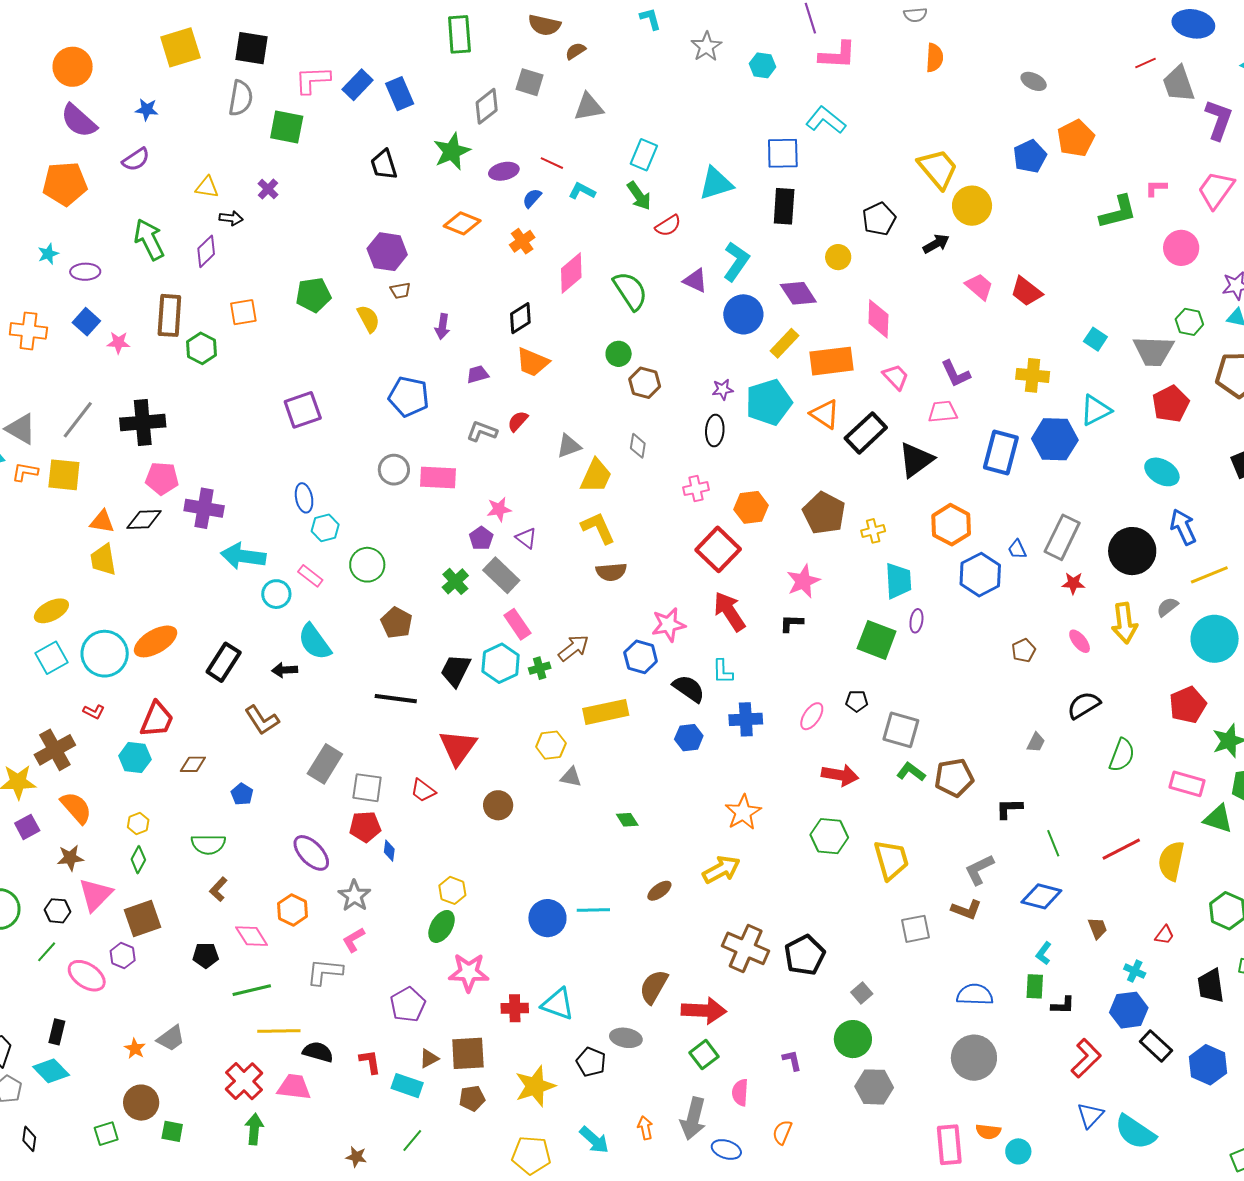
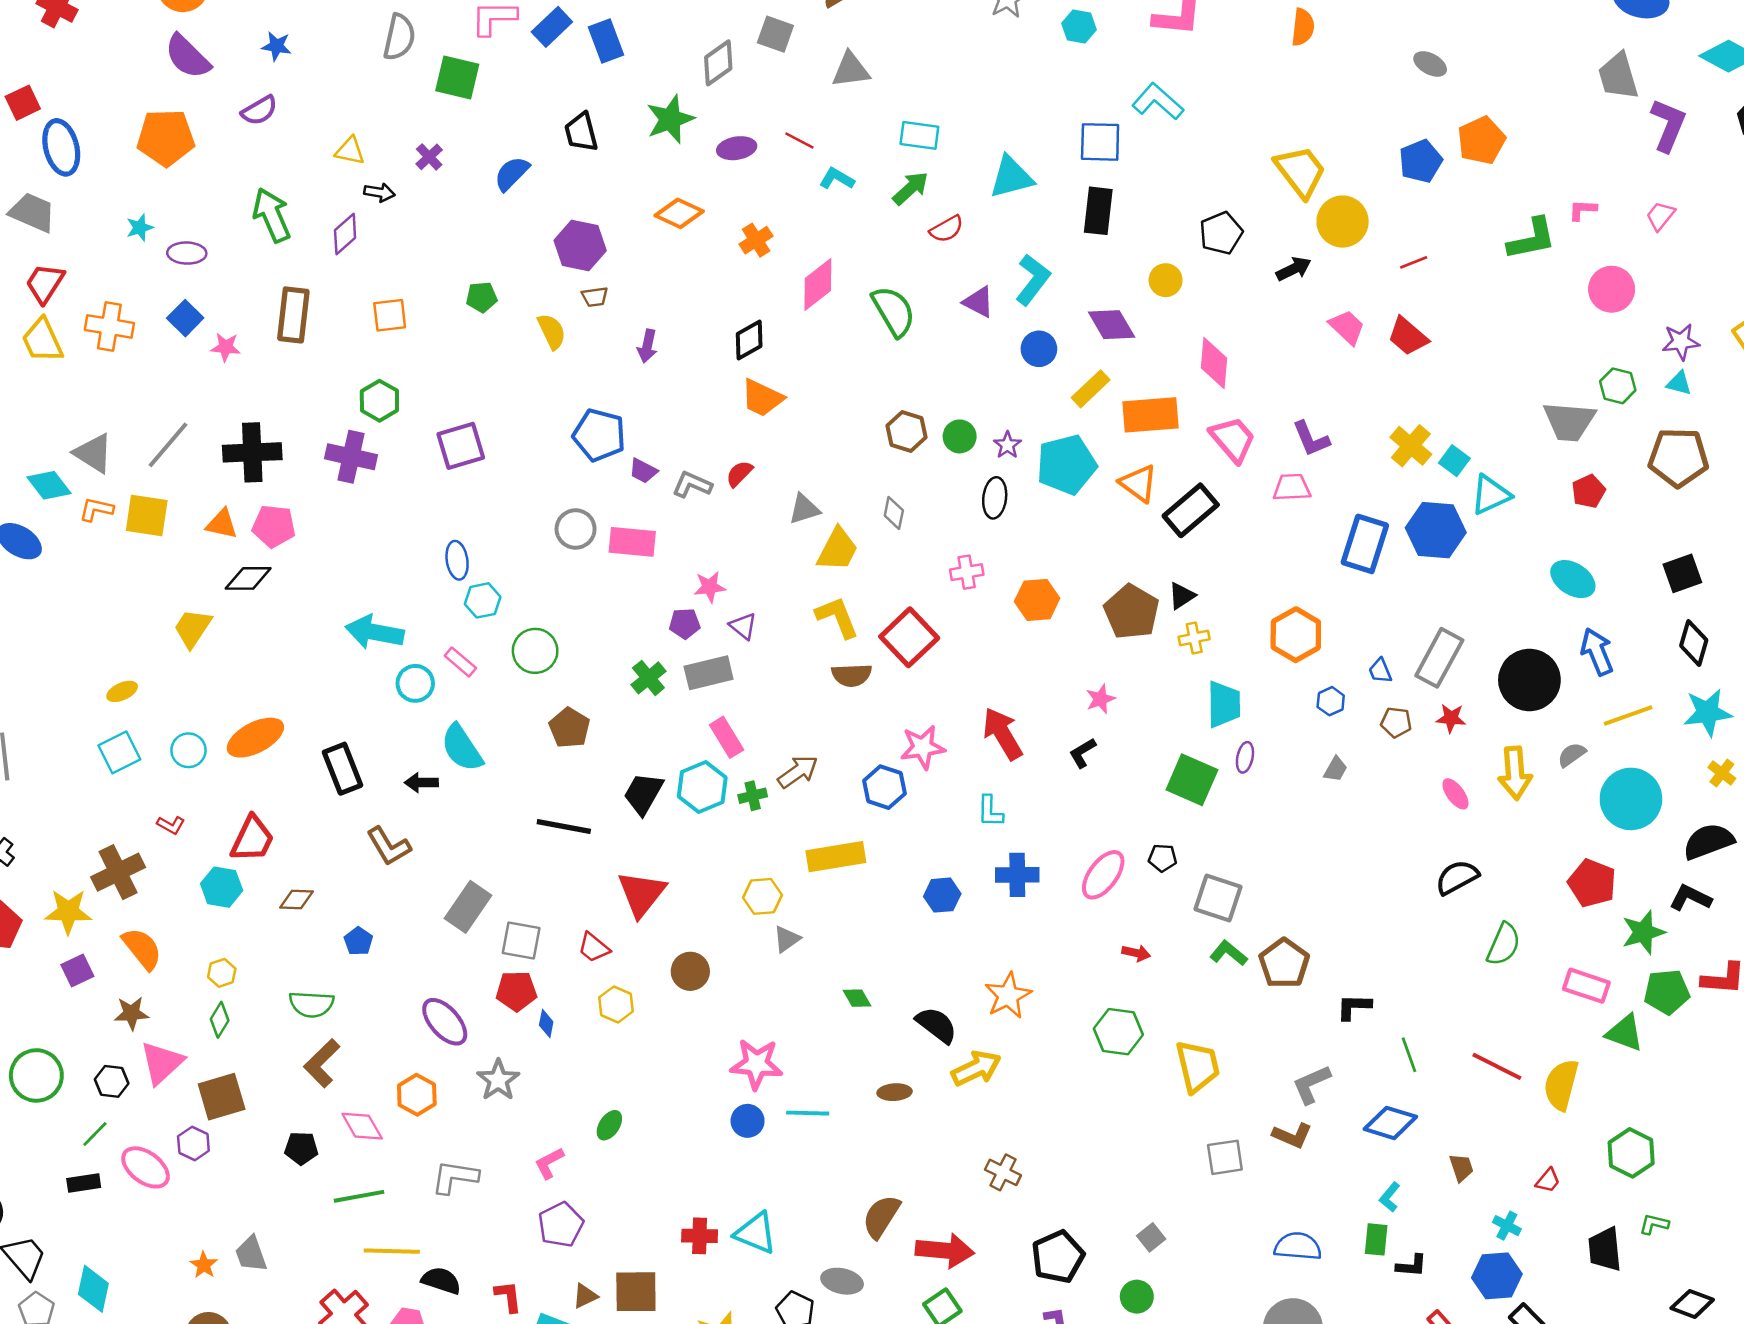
red line: (1146, 63) -> (1414, 262), moved
cyan rectangle: (644, 155) -> (919, 135), turned 72
pink trapezoid: (1216, 190) -> (1660, 216), size x0.6
green arrow: (639, 196) -> (911, 188), turned -100
blue semicircle: (532, 198) -> (512, 174), moved, size x1.4
green pentagon: (313, 295) -> (482, 297), size x0.7
blue circle: (743, 314) -> (1039, 349), size x0.7
cyan square: (1095, 339) -> (1454, 461), moved
green hexagon: (202, 348) -> (379, 401), moved
green circle: (619, 354) -> (960, 436), moved
purple trapezoid: (478, 374) -> (643, 471), moved, turned -140
yellow cross: (1033, 375) -> (1411, 446), turned 32
pink trapezoid: (896, 377) -> (1233, 439), size x1.4
purple star: (723, 389) -> (1007, 445), turned -30
red pentagon: (1171, 404) -> (1588, 491), size x0.7
black triangle: (916, 460) -> (1182, 596), moved, size x0.6
purple cross: (204, 508) -> (351, 457), moved
orange triangle: (102, 522) -> (222, 524), moved
purple pentagon: (481, 538) -> (685, 624), turned 30
red square: (718, 549) -> (909, 637), moved
yellow trapezoid: (103, 560) -> (193, 628), turned 40
gray rectangle: (501, 575) -> (709, 673), turned -60
blue hexagon: (980, 575) -> (1331, 701), size x0.5
pink star: (803, 581) -> (1100, 699), size x0.7
yellow ellipse: (51, 611) -> (122, 691), size x0.7
black L-shape: (791, 623) -> (1082, 753), turned -35
brown pentagon: (1024, 650) -> (1396, 722), moved, turned 30
cyan circle: (105, 654) -> (188, 750), size x0.6
black rectangle: (224, 662) -> (343, 769), turned -57
black semicircle: (689, 689) -> (937, 1025), moved
red pentagon: (1188, 705) -> (1592, 883), turned -30
pink ellipse: (812, 716) -> (1103, 875), size x1.4
gray trapezoid: (1036, 742) -> (1336, 769), moved
red arrow: (840, 775) -> (1136, 953), size x0.6
gray triangle: (571, 777) -> (787, 939), turned -50
brown pentagon: (954, 778) -> (1284, 963), turned -30
red line: (1121, 849) -> (1497, 1066), turned 51
brown L-shape: (218, 889) -> (322, 1063), size x1.5
yellow hexagon: (452, 890) -> (616, 1004), moved
brown ellipse: (659, 891) -> (895, 1092), turned 30
blue circle: (547, 918) -> (748, 1121), size x0.7
green ellipse: (442, 926) -> (609, 1125), size x0.7
pink L-shape: (354, 940) -> (549, 1163), moved
brown cross: (746, 948) -> (1003, 1172), size x0.6
black pentagon: (805, 955) -> (1058, 1257), moved
pink star: (469, 972) -> (757, 1064), moved
black rectangle: (57, 1032) -> (84, 1183), moved, turned 65
gray trapezoid: (171, 1038) -> (251, 1254), turned 104
green circle: (853, 1039) -> (1137, 1297), size x0.7
cyan diamond: (51, 1071) -> (93, 1289), turned 54

